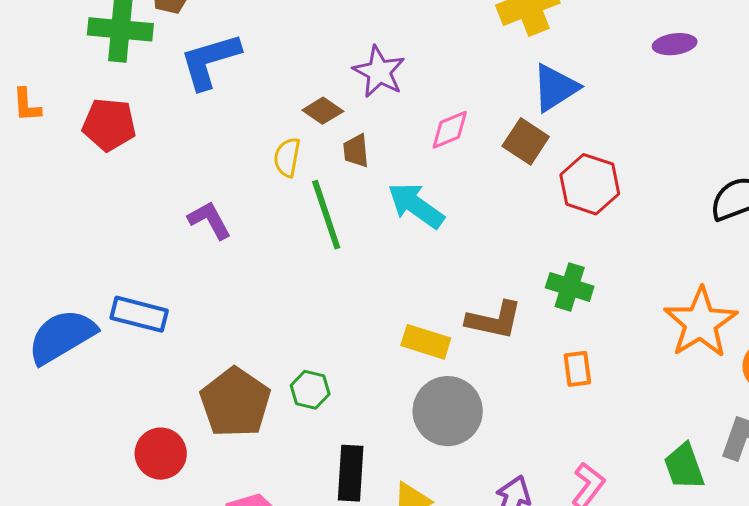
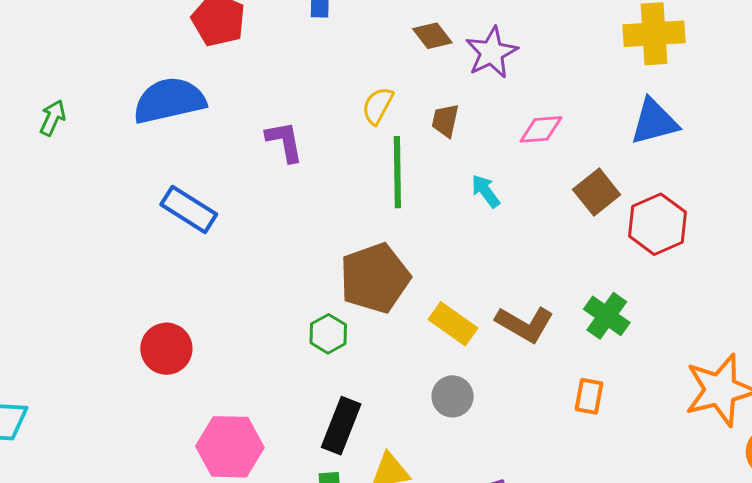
brown diamond: (323, 111) -> (432, 36), moved
brown square: (526, 141) -> (597, 192), moved
cyan arrow: (416, 206) -> (486, 191), size x0.6
blue semicircle: (62, 336) -> (169, 100), moved
brown pentagon: (235, 402) -> (375, 278), moved
gray circle: (448, 411) -> (453, 396), size x0.6

